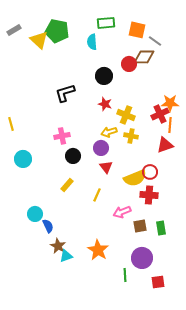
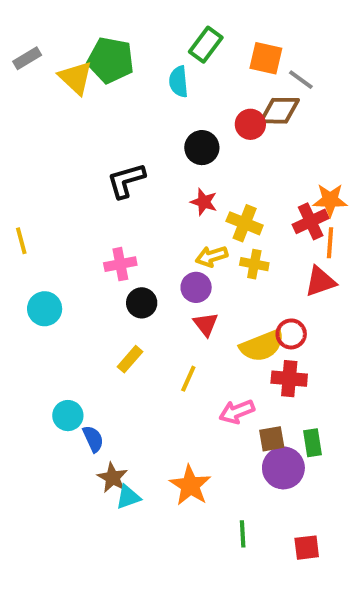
green rectangle: (106, 23) -> (206, 45), turned -48
purple circle: (142, 258) -> (283, 468), moved

